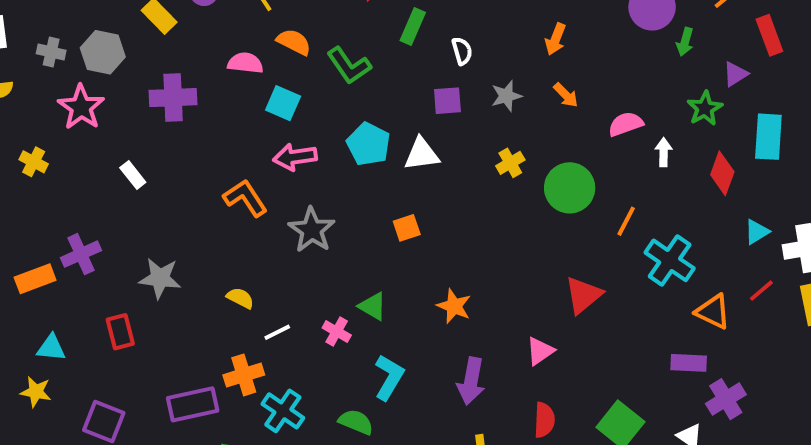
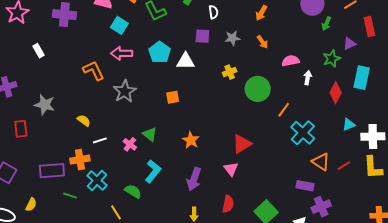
red line: (761, 291) -> (344, 166), moved
red triangle: (583, 295) -> (242, 144), moved
pink triangle: (540, 351) -> (231, 169), turned -42

